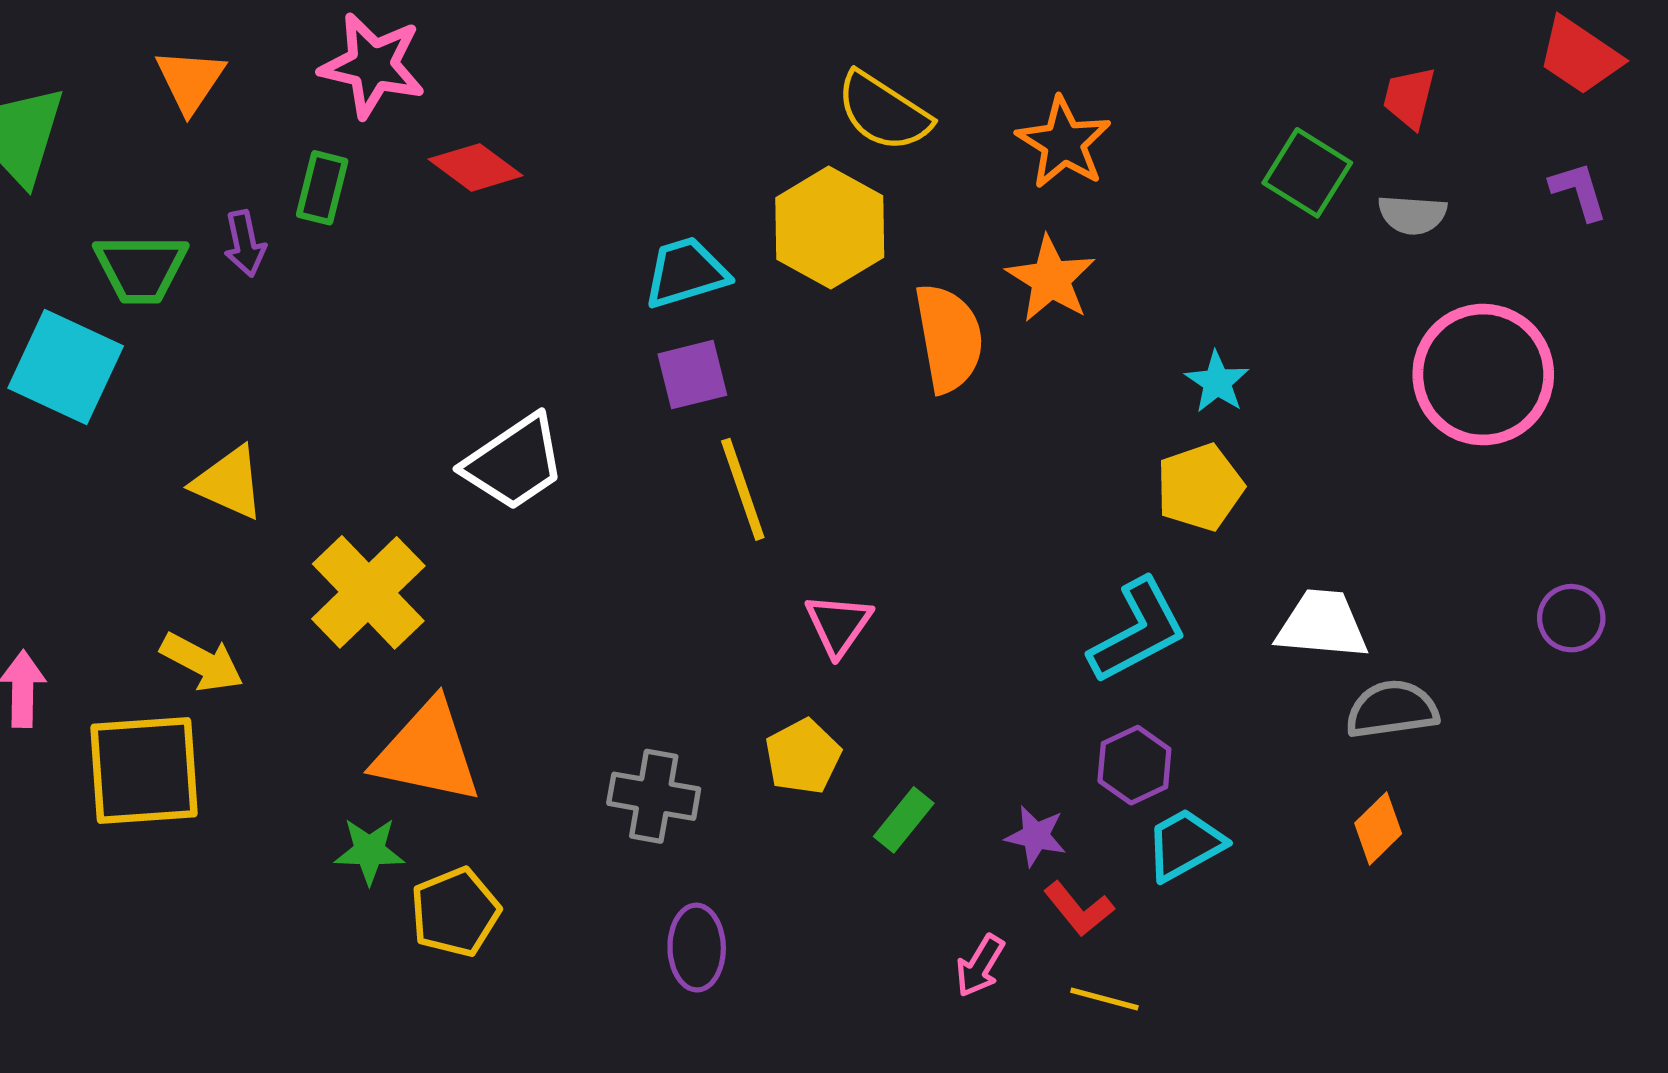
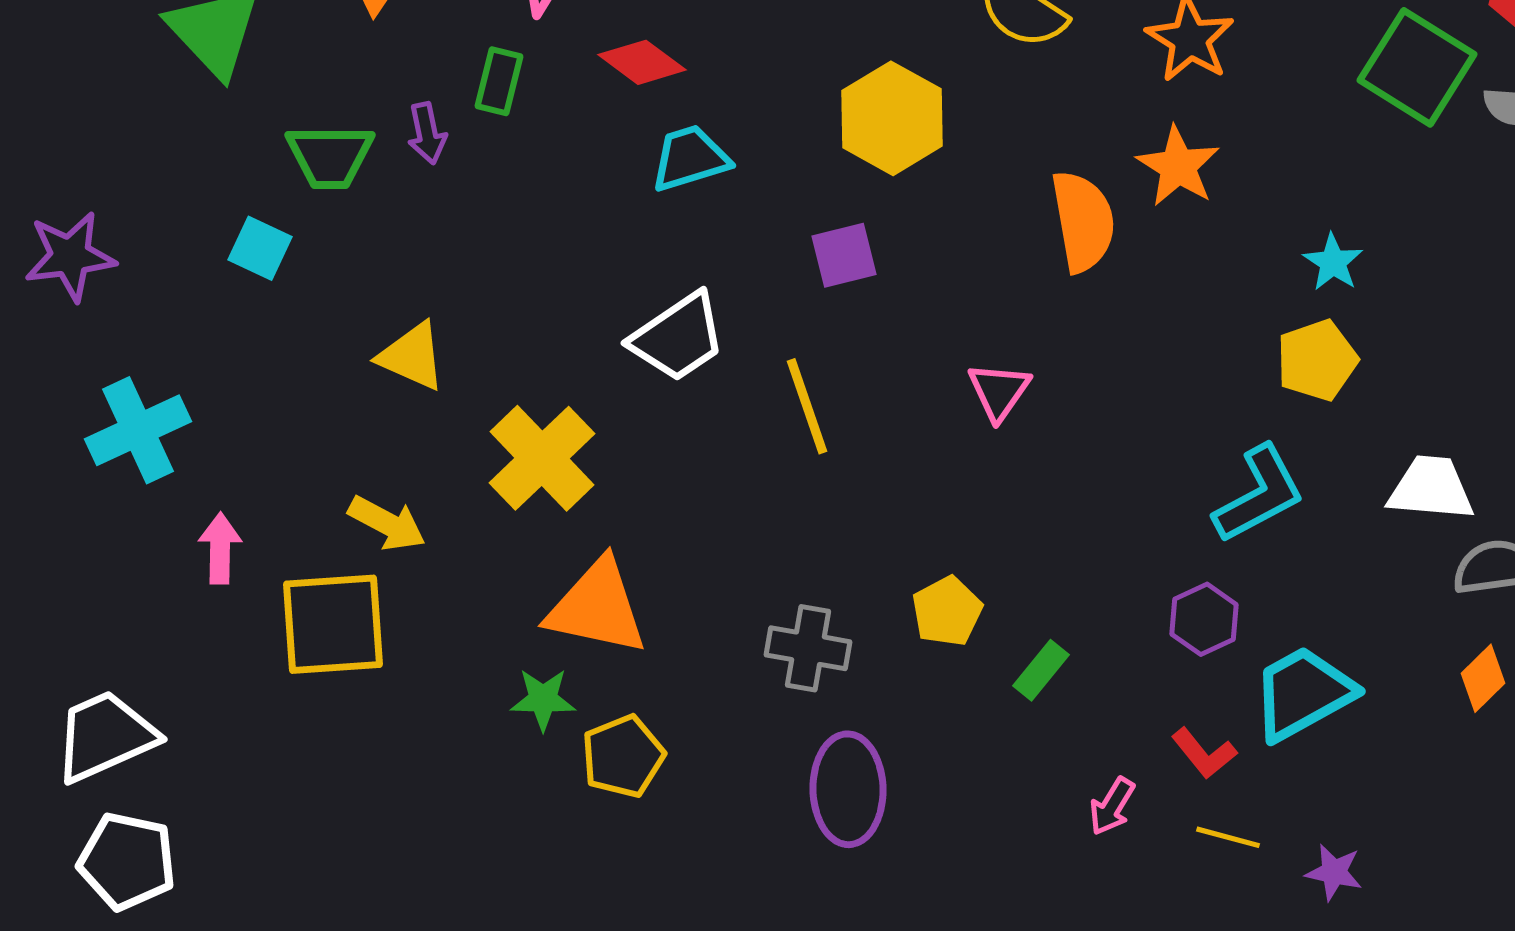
green square: (1307, 173) -> (1417, 67), size x1.4
yellow hexagon: (830, 228) -> (892, 118), moved
cyan trapezoid: (686, 273) -> (690, 158), moved
cyan square: (66, 367) -> (260, 248), size x0.6
yellow line: (743, 489) -> (807, 406), moved
pink triangle: (838, 625) -> (999, 391), moved
purple hexagon: (1134, 765) -> (1204, 619), moved
purple star: (1036, 836) -> (1334, 872), moved
cyan trapezoid: (1185, 845) -> (1303, 693), size x1.4
purple ellipse: (697, 948) -> (848, 789), size x1.4

